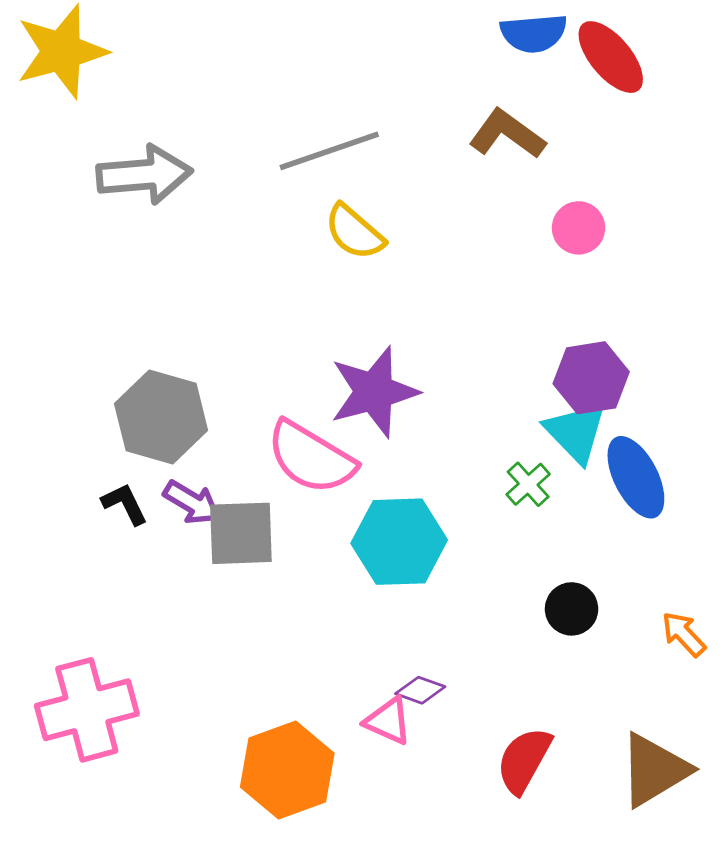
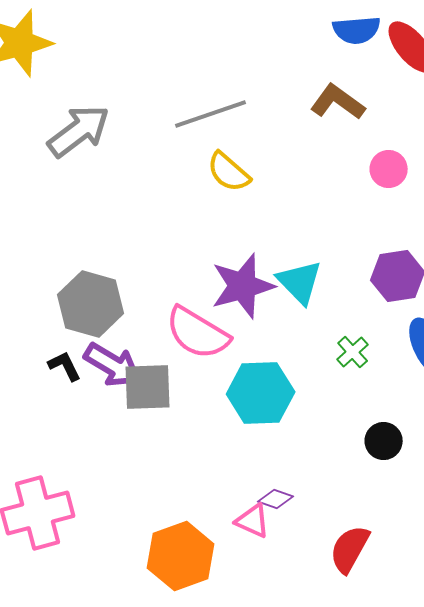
gray arrow: (144, 175) -> (79, 131), turned -32
cyan triangle: (576, 432) -> (300, 282), moved
purple arrow: (192, 502) -> (113, 365), size x1.4

